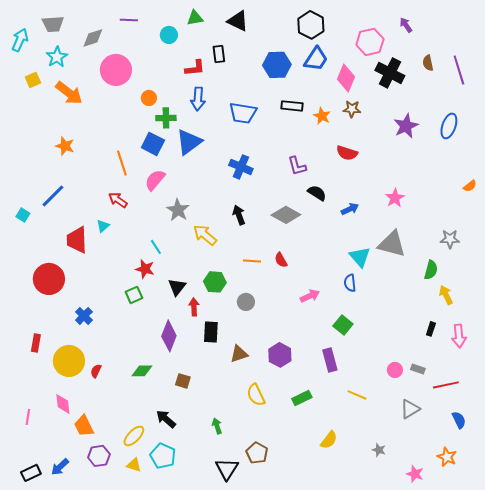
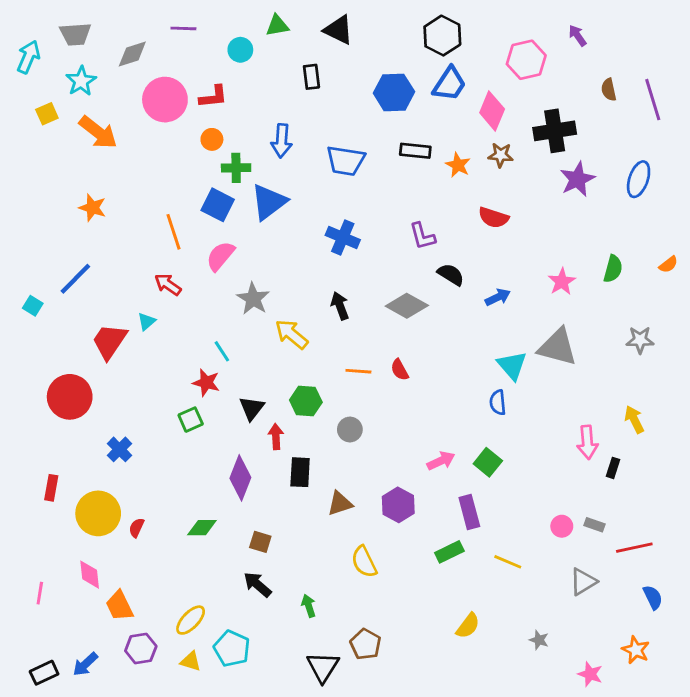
red L-shape: (195, 68) -> (213, 97), moved
black cross: (390, 73) -> (555, 131), moved, turned -36
red trapezoid: (77, 240) -> (110, 341), turned 36
green semicircle: (431, 270) -> (613, 269), moved
pink arrow: (310, 296) -> (441, 461), moved
pink arrow: (459, 336) -> (587, 442), moved
green rectangle: (302, 398) -> (449, 552), moved
black arrow: (166, 419) -> (257, 585), moved

